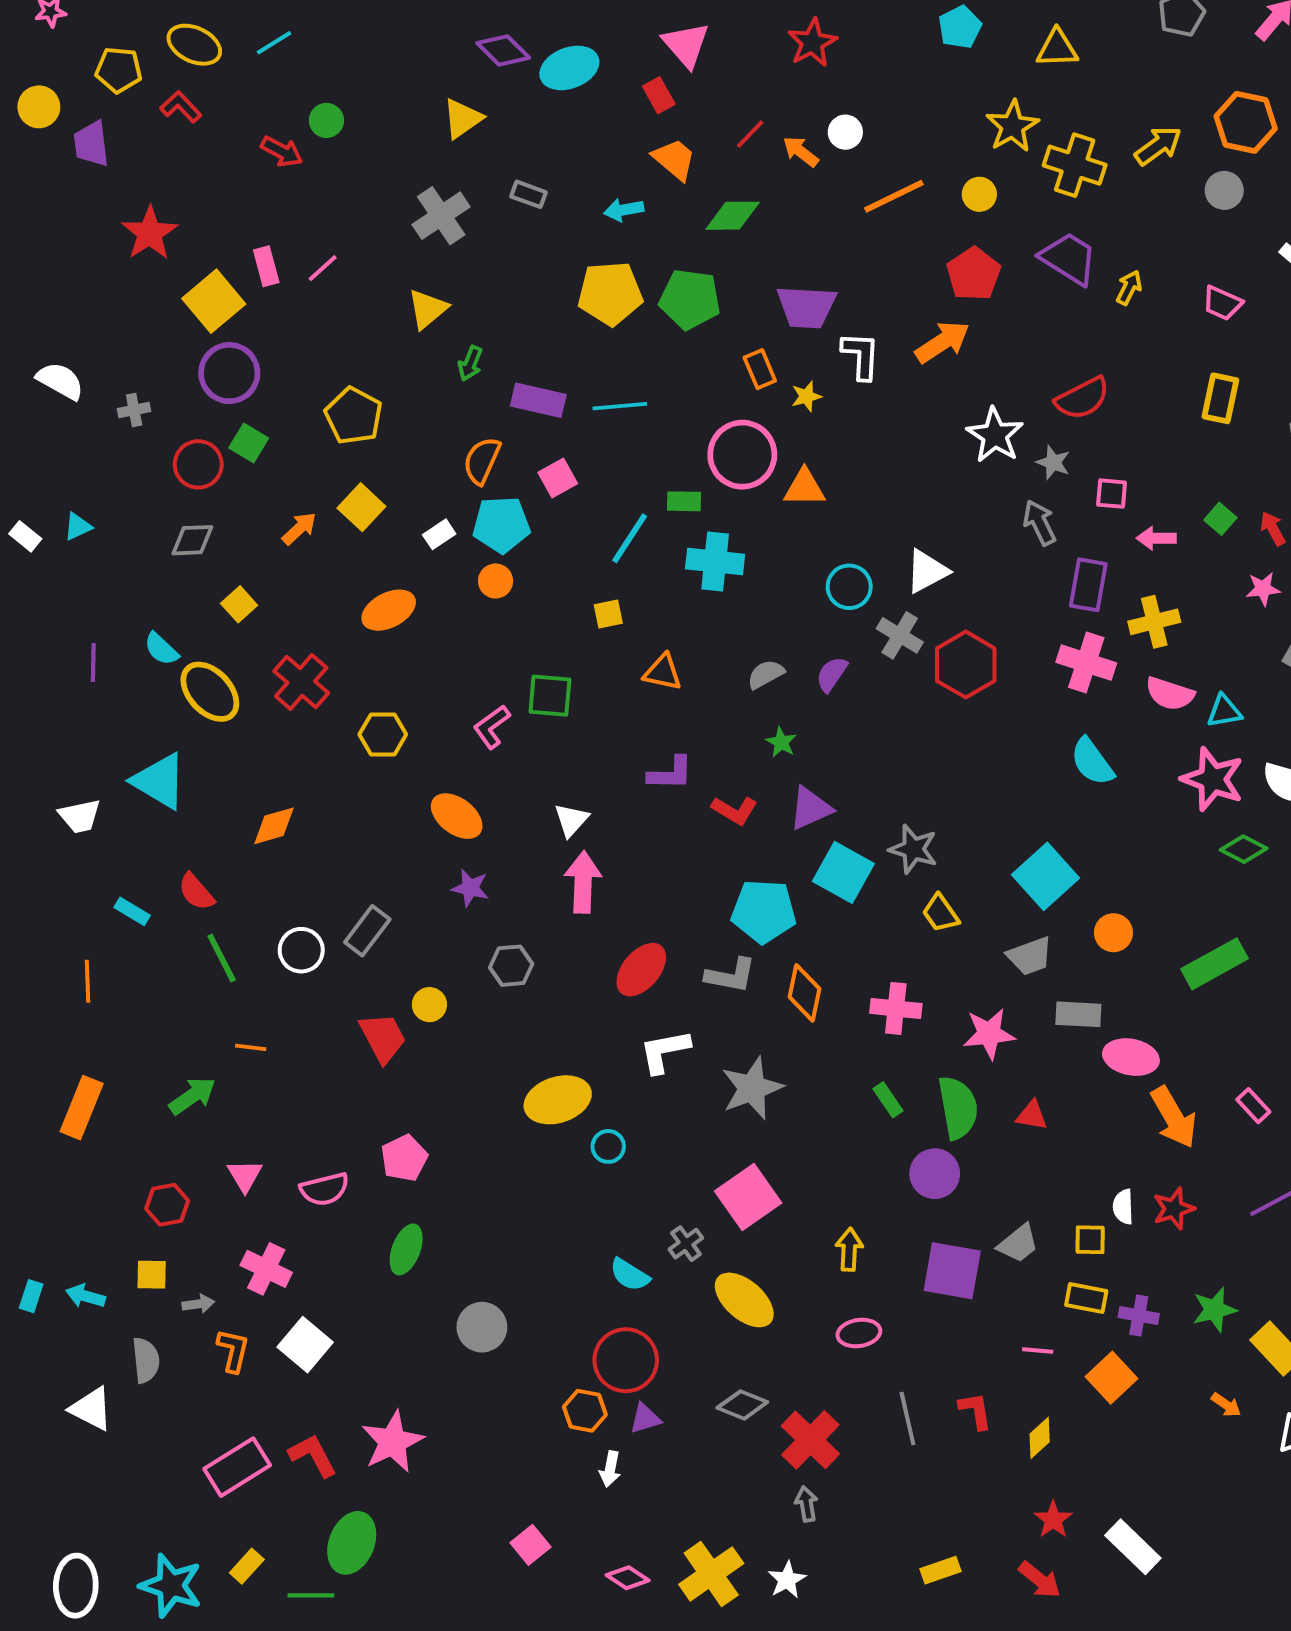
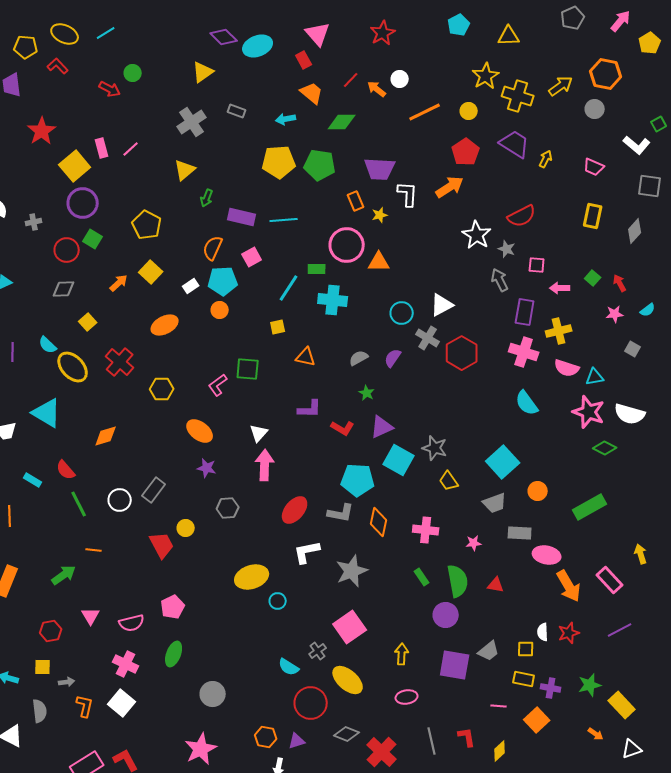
pink star: (989, 1034) -> (474, 543), size x0.6
pink rectangle: (1253, 1106) -> (610, 580), size x1.5
pink cross: (266, 1269) -> (126, 664), moved
red circle: (626, 1360) -> (311, 703), moved
pink star: (393, 1442) -> (201, 749), moved

